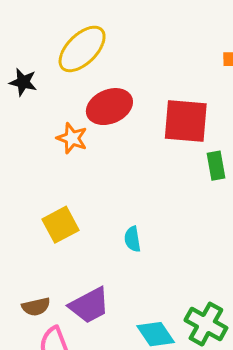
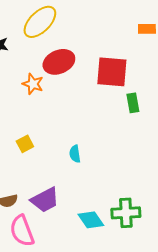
yellow square: (60, 225) -> (25, 144), size x0.7
green cross: (206, 324) -> (126, 213), turned -32

